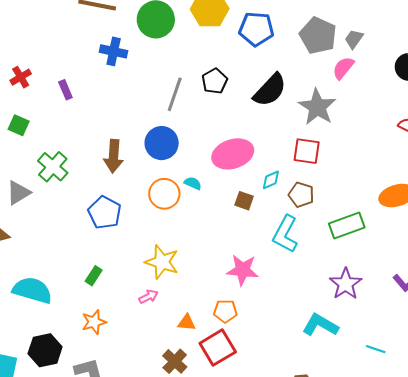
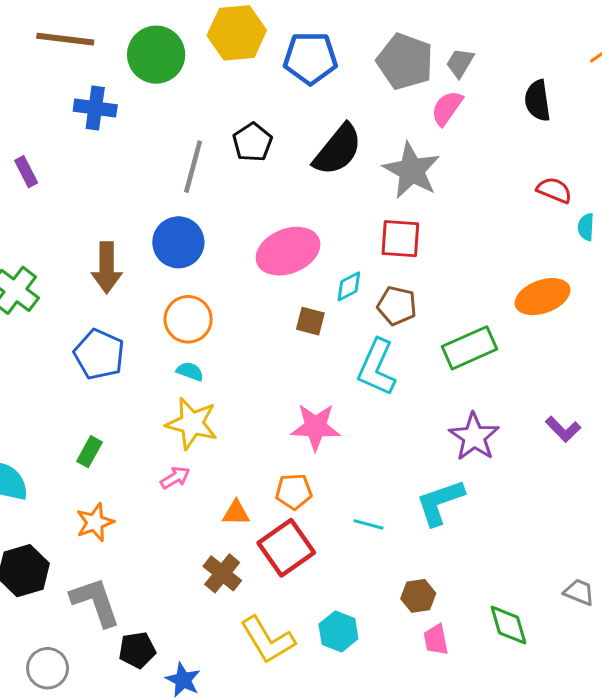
cyan semicircle: (193, 183) -> (190, 371), moved
cyan L-shape: (320, 325) -> (440, 502), turned -45
cyan line: (376, 349) -> (369, 524), moved

